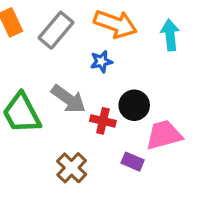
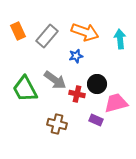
brown cross: (72, 168) -> (57, 124), turned -30

